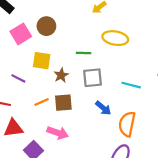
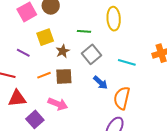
yellow ellipse: (115, 38) -> (114, 19), turned 75
yellow square: (42, 61) -> (45, 37), turned -30
gray square: (93, 78) -> (92, 54), turned -36

